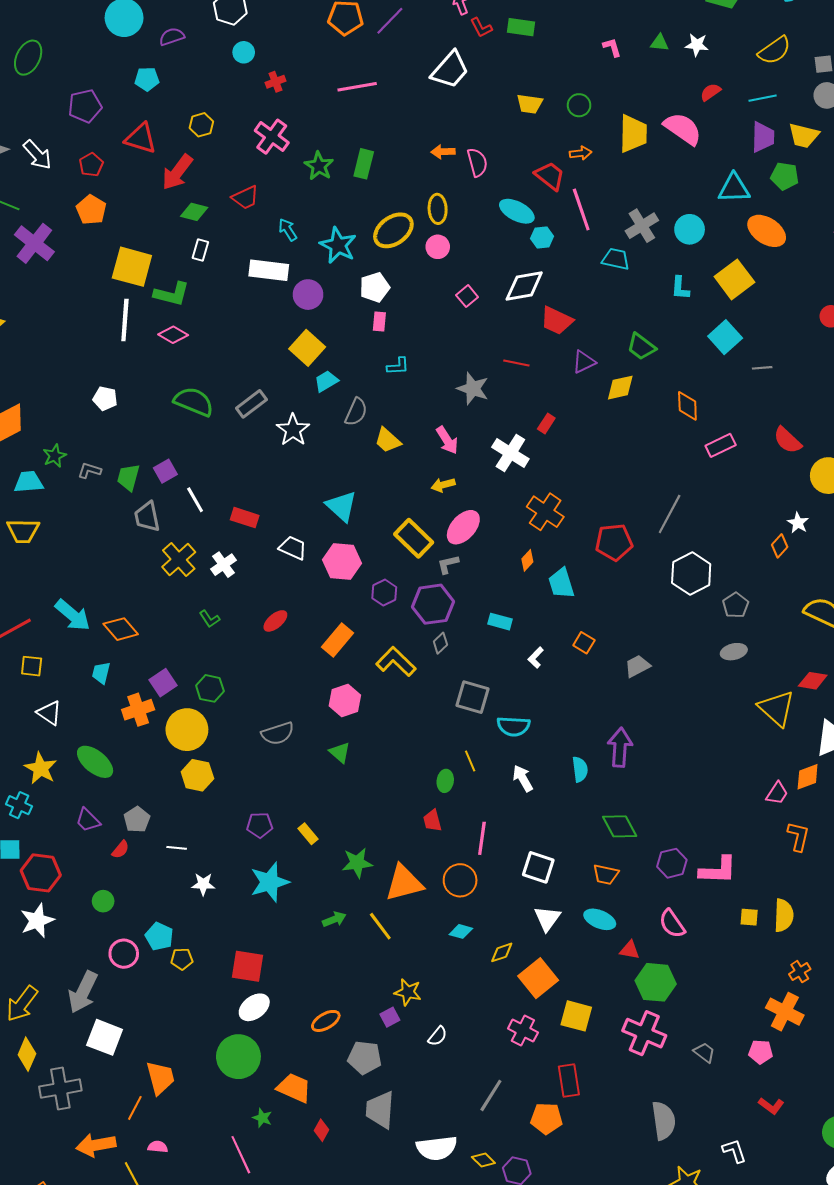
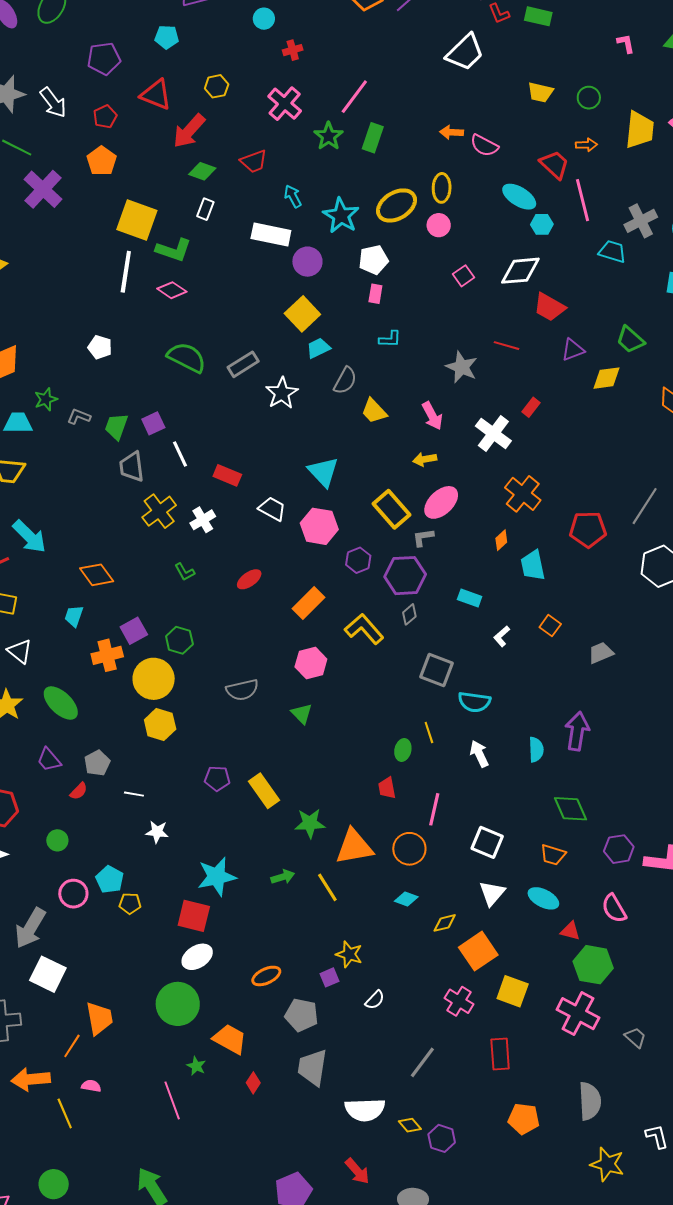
pink line: (357, 87) -> (354, 97), moved, turned -48
pink semicircle: (477, 162) -> (484, 145), turned 128
cyan arrow: (73, 615) -> (29, 536), moved
yellow rectangle: (308, 834) -> (264, 791), size x1.6
cyan star: (270, 882) -> (217, 877), moved
orange pentagon: (546, 1118) -> (524, 1119), moved

